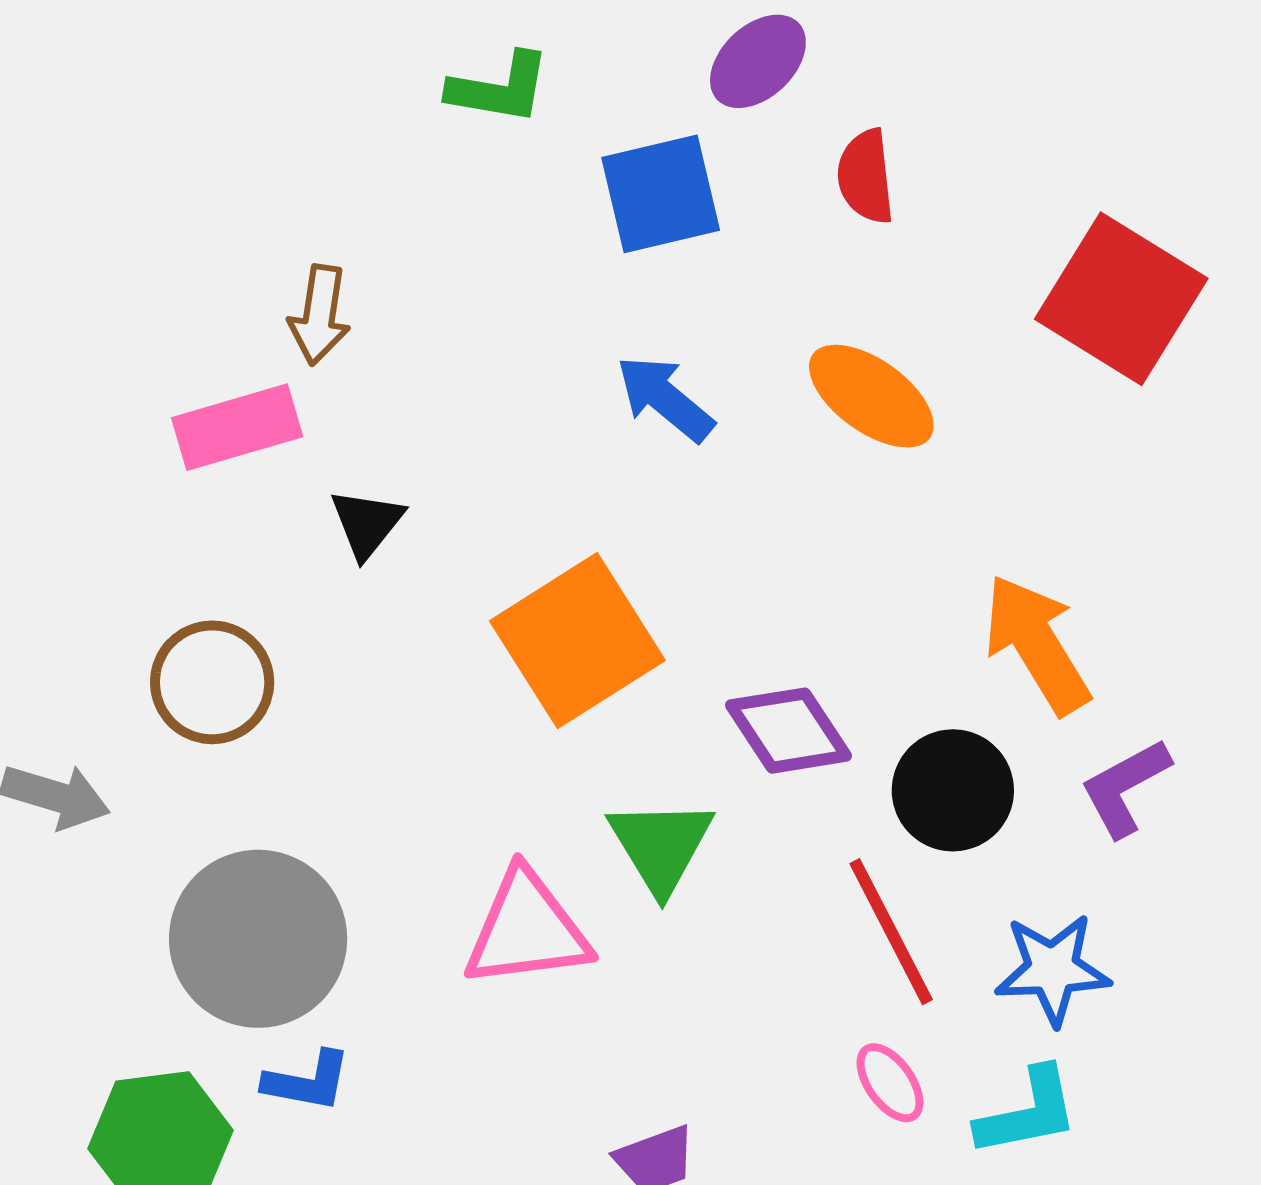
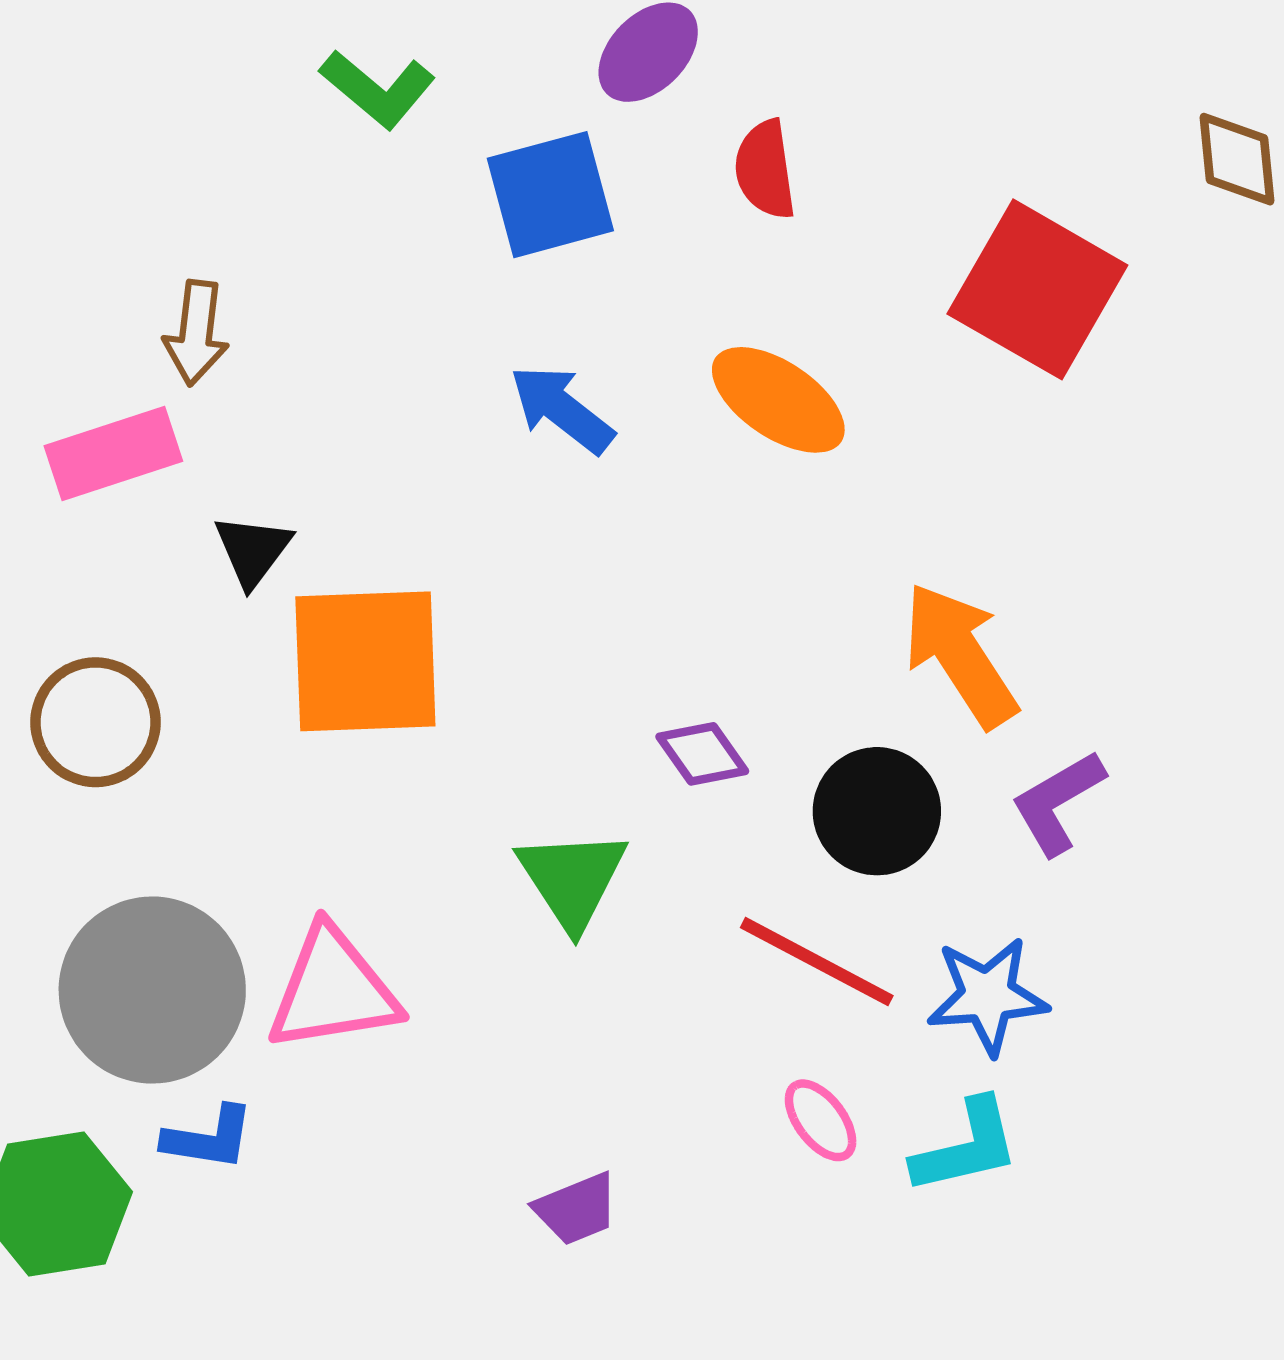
green L-shape: (499, 88) -> (378, 89), turned 32
orange square: (577, 641) -> (365, 661), moved, turned 32
purple diamond: (788, 731) -> (702, 754), size x0.7
pink triangle: (527, 929) -> (333, 990), moved
red line: (891, 932) -> (817, 962), turned -33

